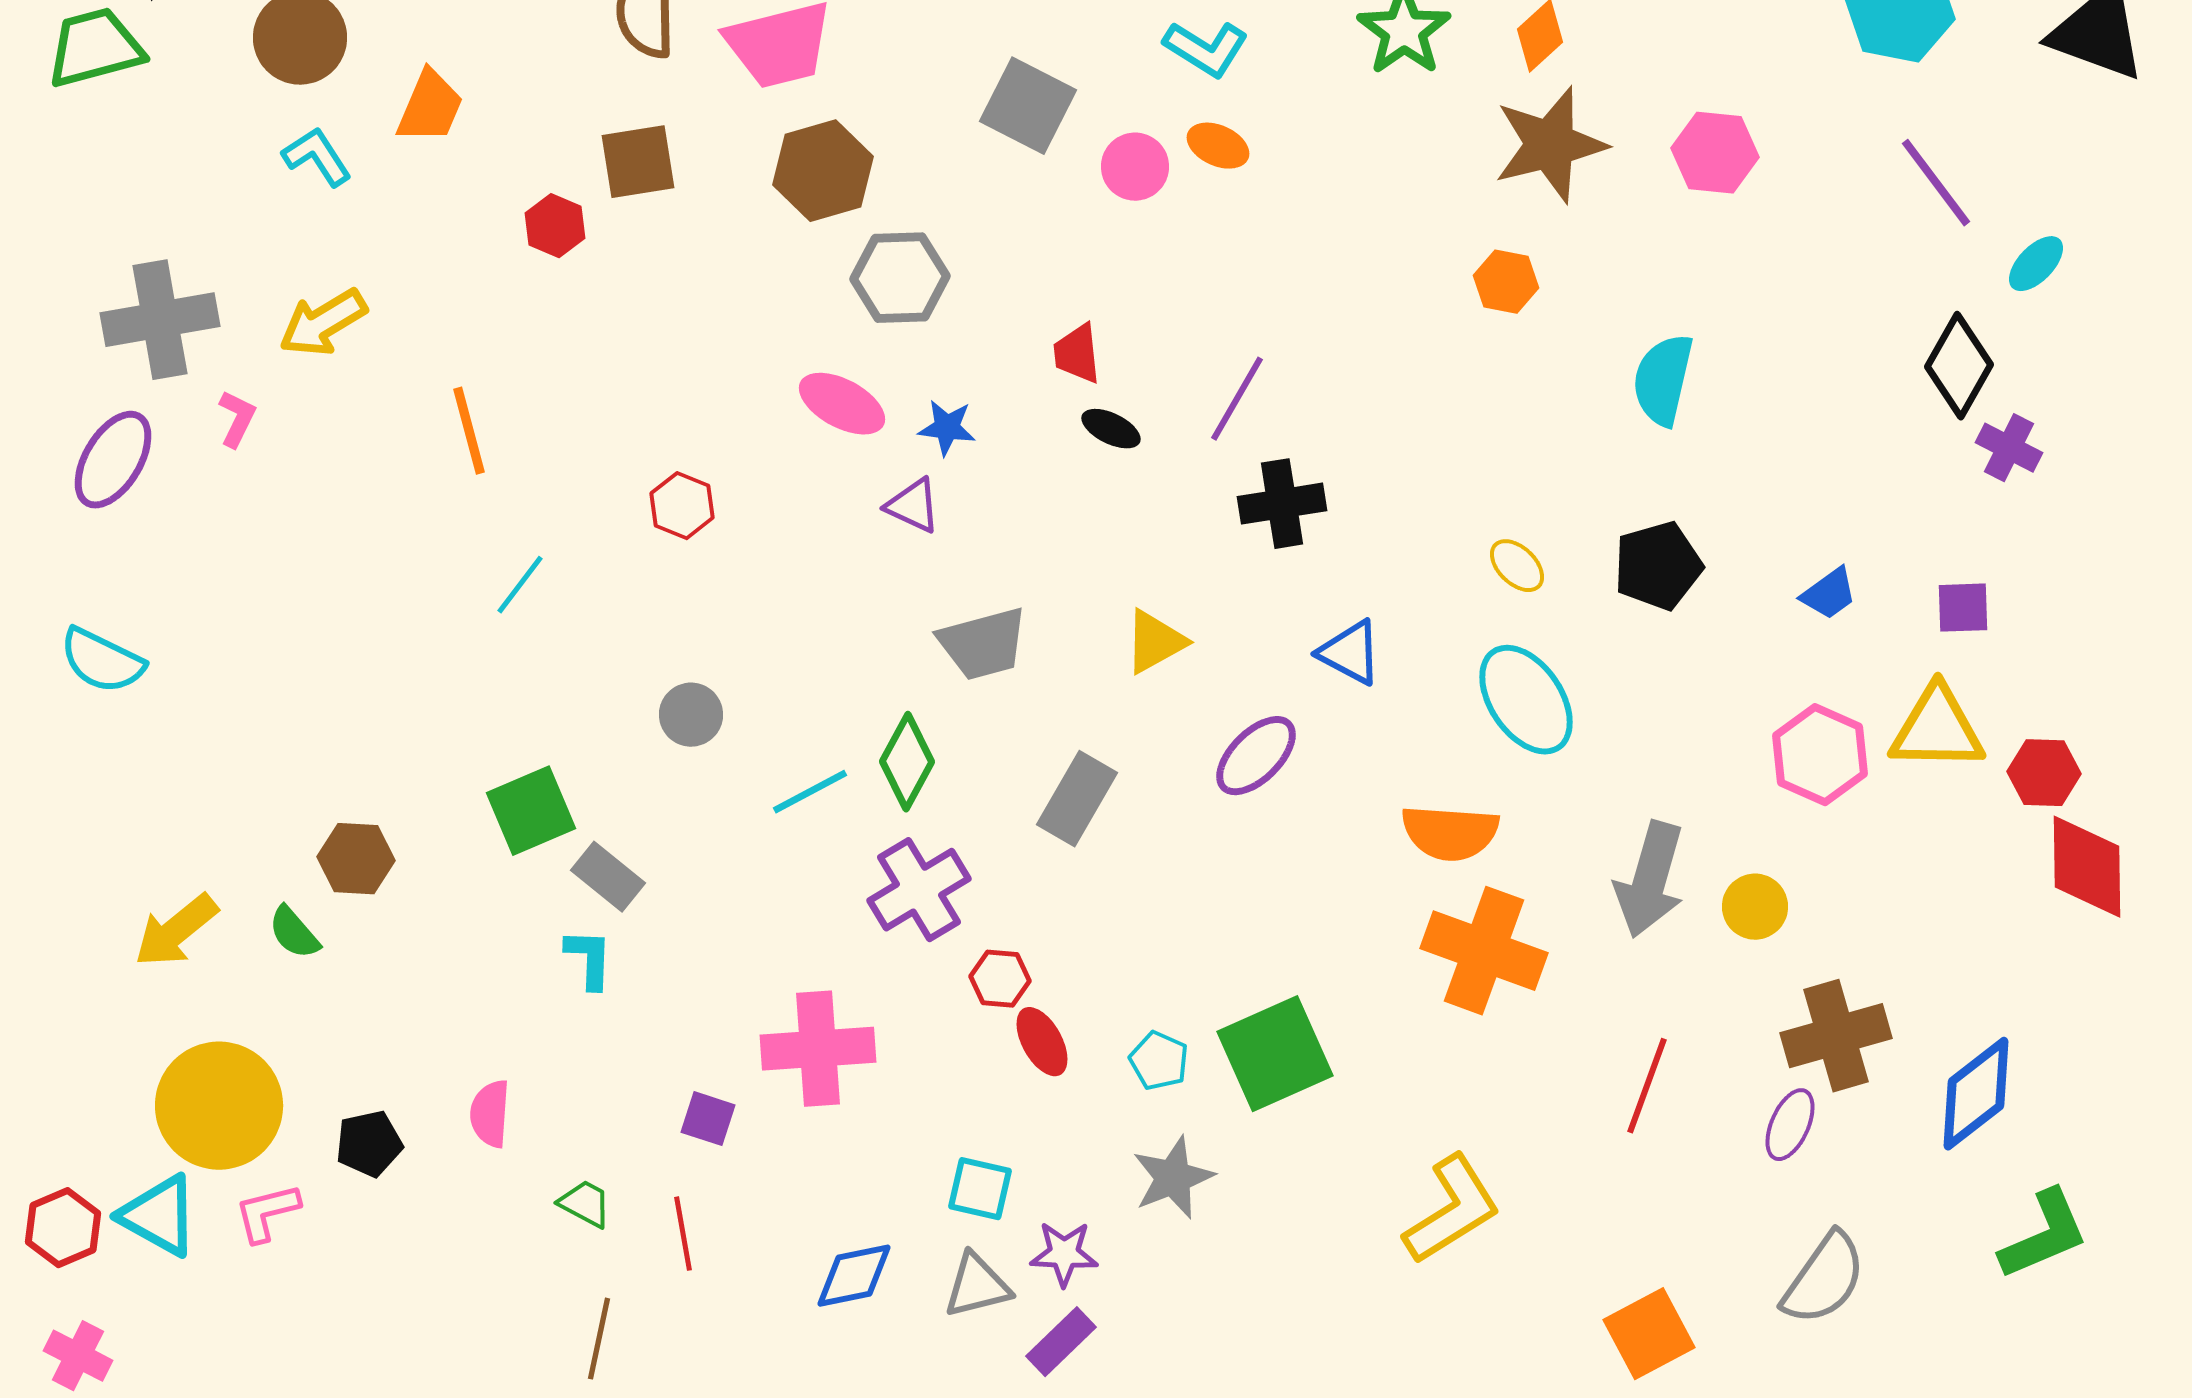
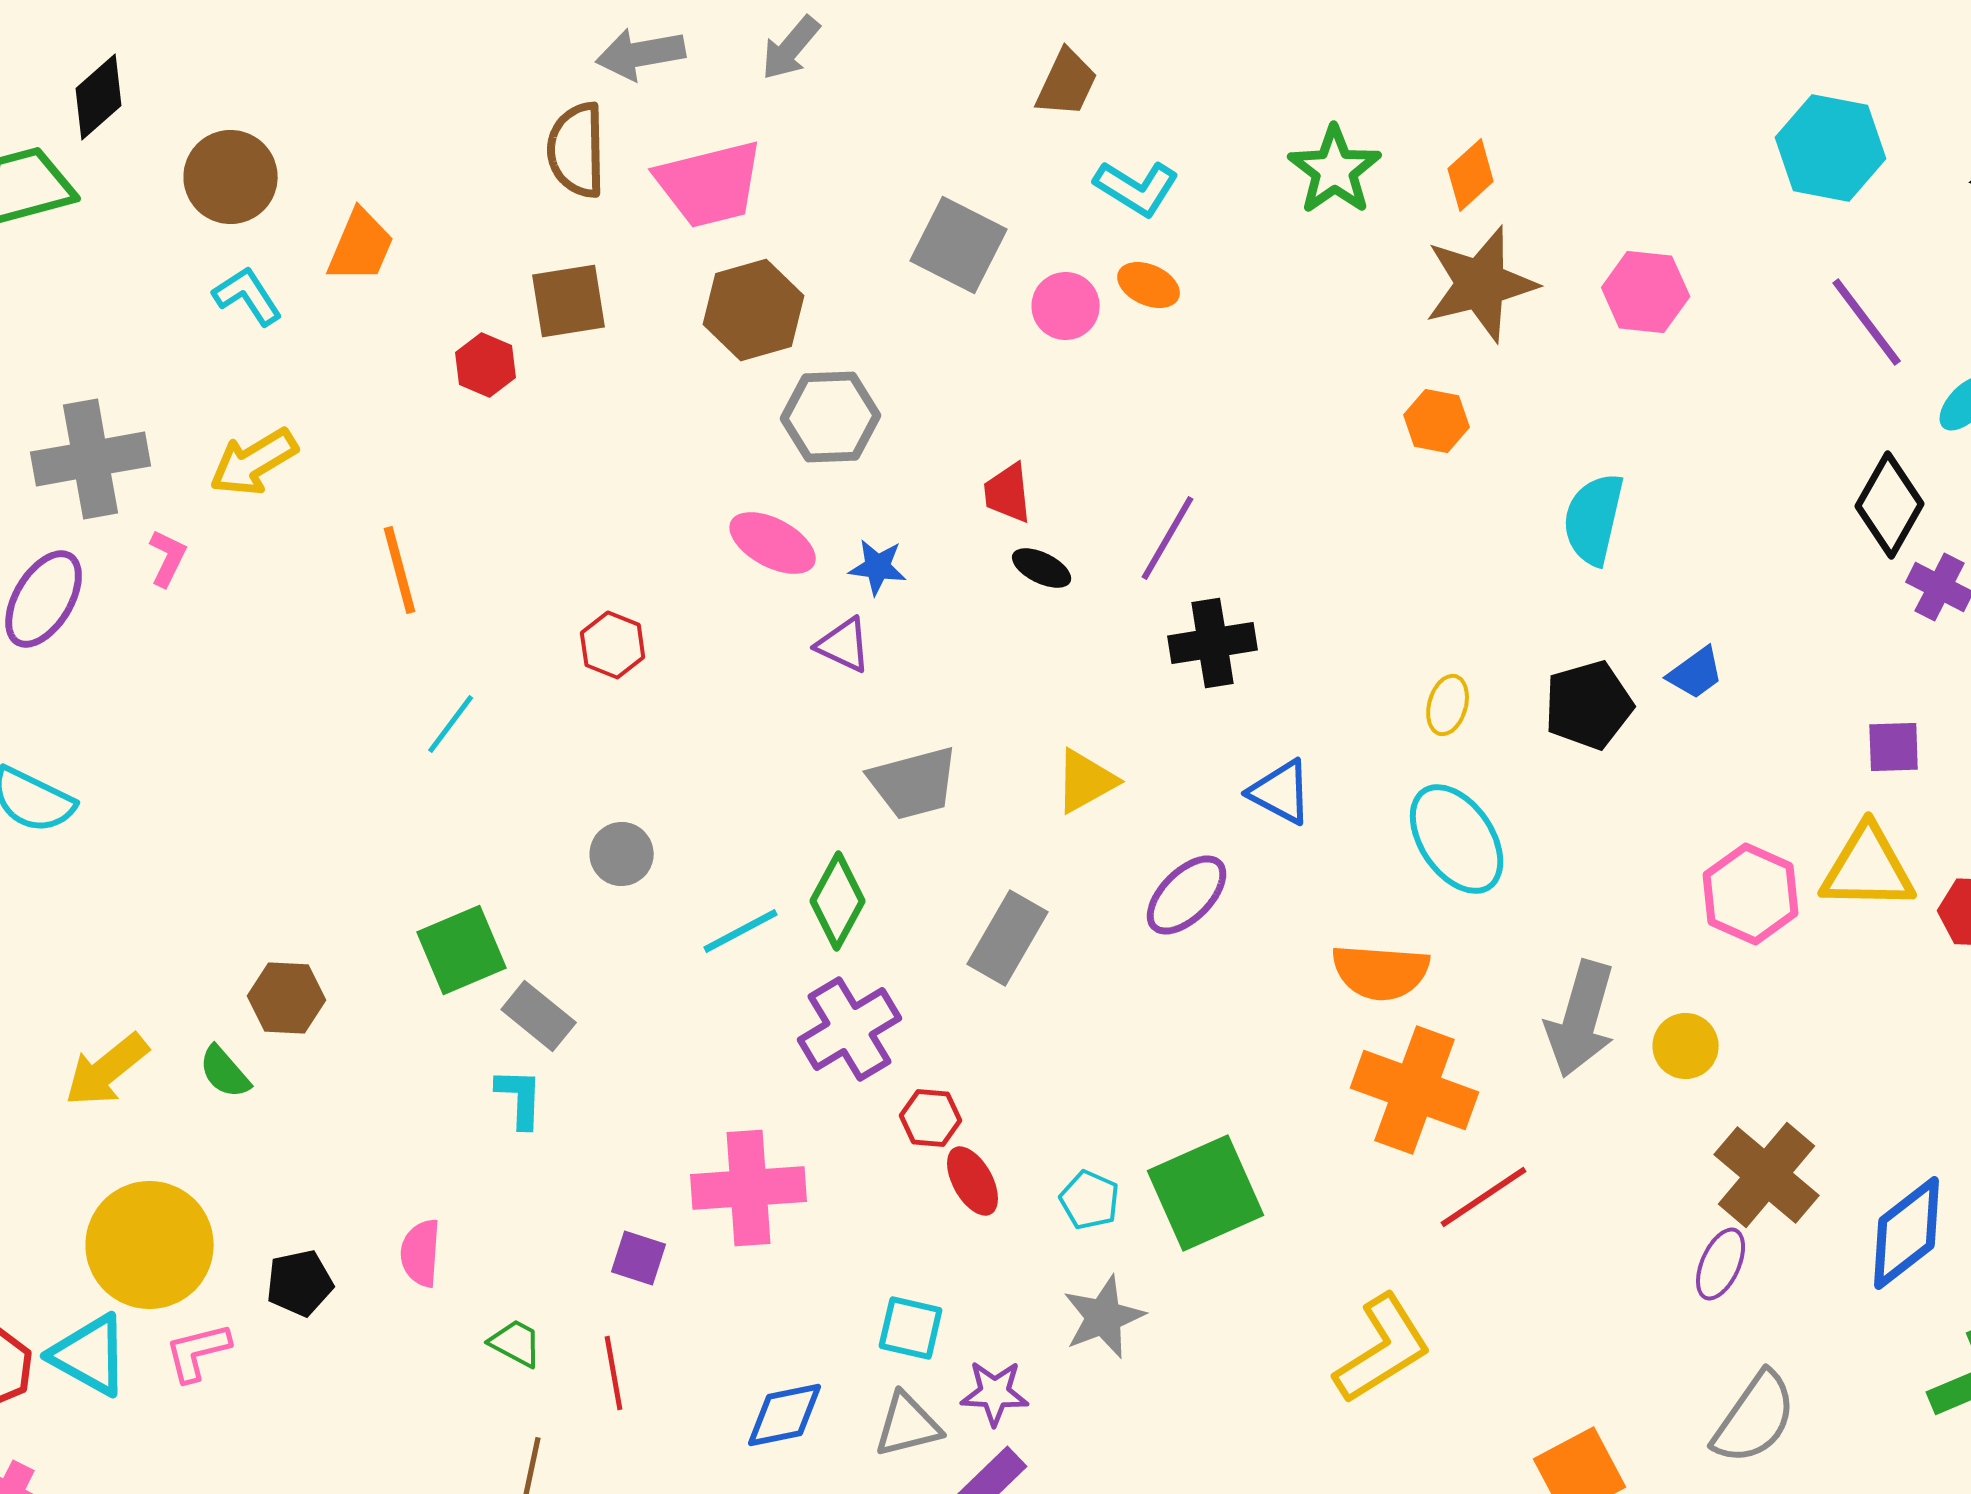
yellow ellipse: (1517, 566) -> (1448, 705), turned 62
blue trapezoid: (1829, 594) -> (1696, 673), moved
brown cross: (1836, 1036) -> (1767, 1175), turned -34
red line: (1647, 1086) -> (1484, 1197), moved, turned 36

